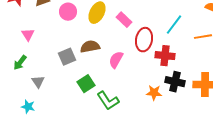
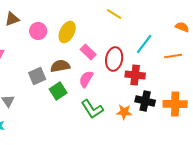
pink rectangle: (124, 20) -> (88, 52), moved
green square: (86, 84) -> (58, 91), moved
green L-shape: (108, 101) -> (92, 109), moved

